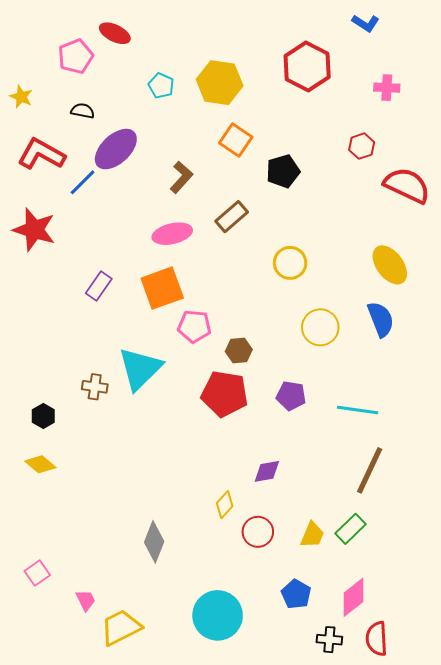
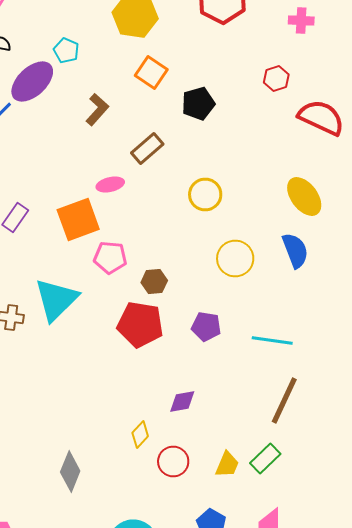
cyan pentagon: (161, 86) -> (66, 50), moved
pink ellipse: (172, 234) -> (110, 184), moved, size x0.7

